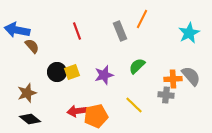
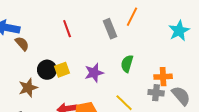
green semicircle: (137, 66) -> (127, 64), turned -30
gray semicircle: (191, 76) -> (181, 96), moved
brown star: (27, 93) -> (28, 88), moved

